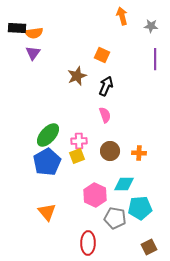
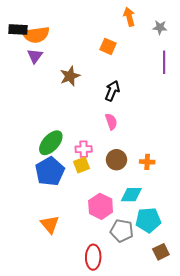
orange semicircle: (34, 33) -> (36, 35), size x1.4
orange square: (102, 55) -> (108, 46), moved
brown star: (77, 76) -> (70, 76), moved
brown square: (149, 247) -> (161, 252), moved

